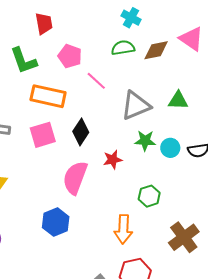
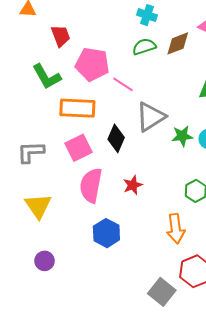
pink pentagon: (70, 56) -> (92, 64), size x1.4
gray triangle: (136, 106) -> (151, 117), moved
red star: (113, 160) -> (133, 185), moved
pink semicircle: (75, 178) -> (91, 185), moved

